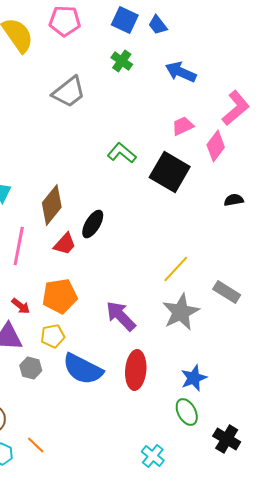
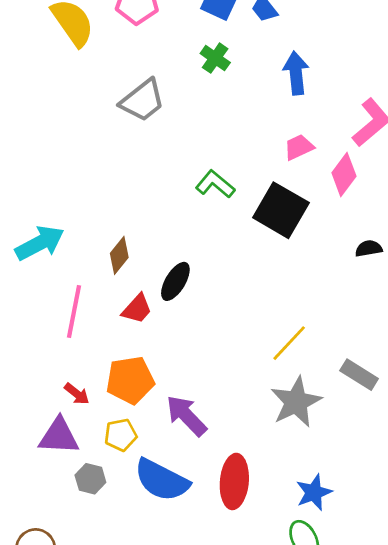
blue arrow: (181, 72) -> (296, 73), turned 60
brown diamond: (52, 205) -> (119, 255), size x0.7
purple arrow: (121, 316) -> (186, 416), moved

